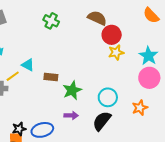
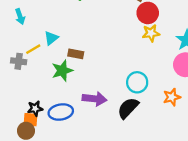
cyan triangle: (28, 65) -> (51, 38), turned 48
green star: (72, 90) -> (62, 71), moved
purple arrow: (71, 115) -> (94, 99), size x1.5

